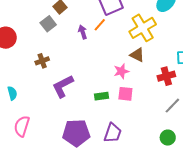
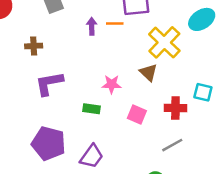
orange line: (100, 25) -> (115, 23), turned 32
yellow cross: (143, 28) -> (164, 42), turned -32
pink star: (121, 71) -> (112, 84), moved
pink square: (125, 94) -> (137, 115), moved

